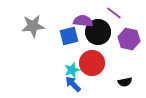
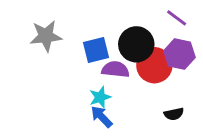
purple line: (114, 13) -> (177, 18), moved
purple semicircle: (83, 21) -> (115, 69), moved
red circle: (92, 63) -> (154, 65), moved

